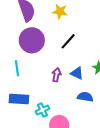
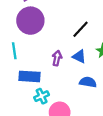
black line: (68, 41) -> (81, 29), moved
blue rectangle: (19, 99) -> (30, 76), moved

